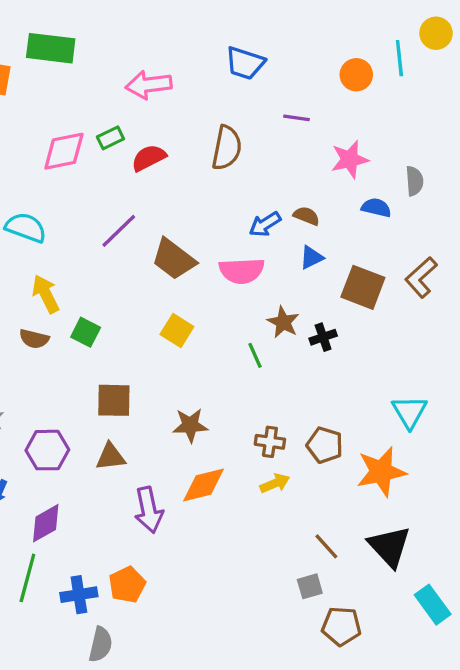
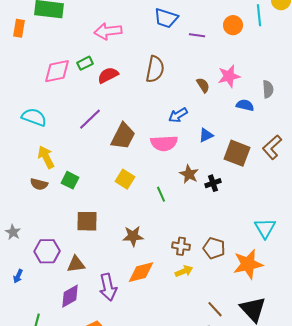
purple line: (297, 118) -> (197, 35), moved
brown semicircle: (306, 216) -> (203, 85), moved, turned 35
brown trapezoid: (174, 259) -> (123, 136), turned -100
green line: (255, 355) -> (161, 194), moved
brown triangle: (110, 457) -> (76, 264), moved
purple diamond: (46, 523) -> (70, 296), moved

